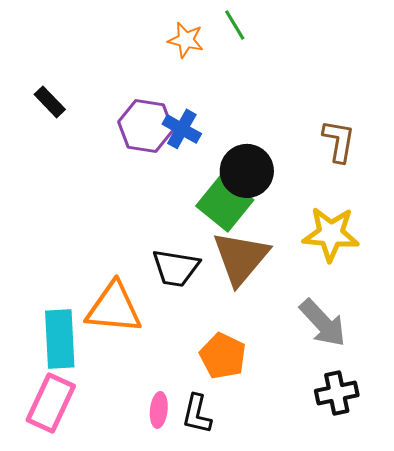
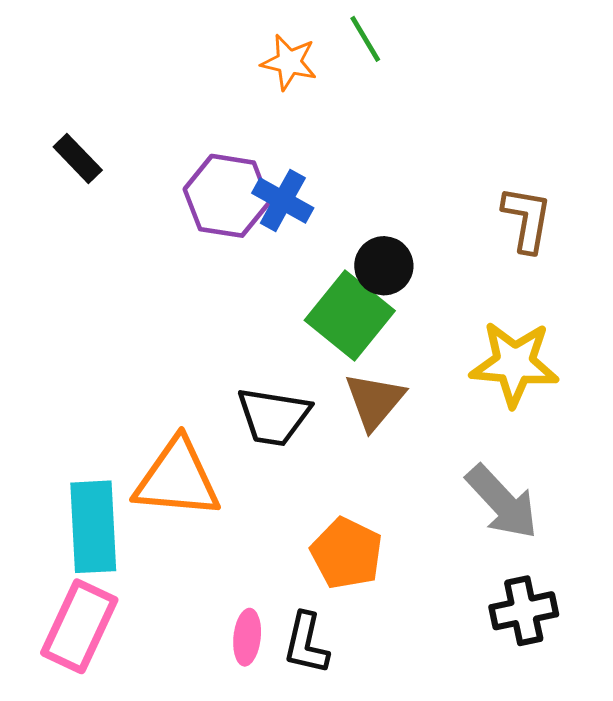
black circle: (247, 171) -> (384, 266), size x0.7
brown triangle: (241, 258) -> (375, 401), size x0.7

